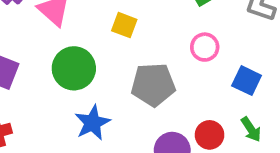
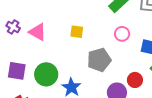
green circle: (74, 68) -> (46, 74), moved

